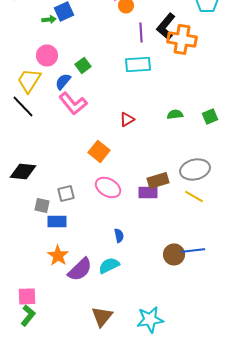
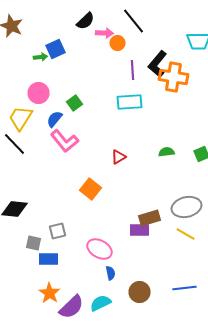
pink ellipse: (108, 187) -> (100, 249), moved
brown circle: (174, 254) -> (140, 292), moved

